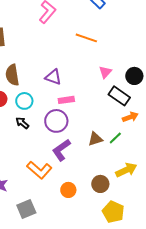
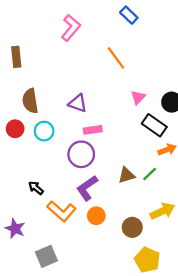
orange line: (86, 38) -> (116, 58), turned 35
black arrow: (22, 123) -> (36, 188), moved
orange circle: (68, 190) -> (96, 216), moved

